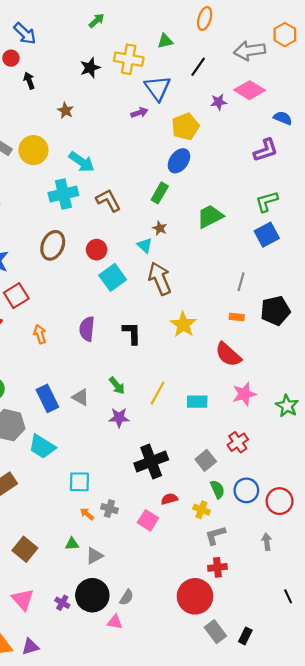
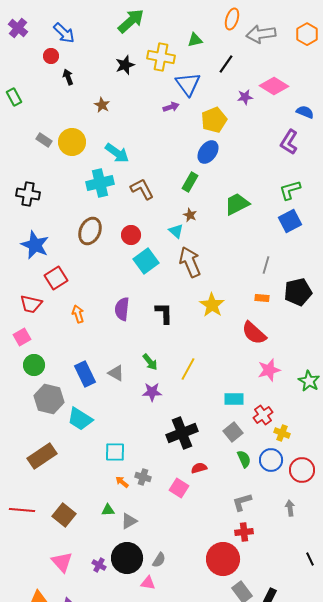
green arrow: (97, 21) -> (131, 21), size x1.8
gray arrow: (250, 51) -> (261, 34), moved
purple L-shape: (266, 150) -> (289, 142), turned 140
cyan rectangle: (197, 402) -> (234, 399), moved
yellow cross: (201, 510) -> (282, 433), moved

